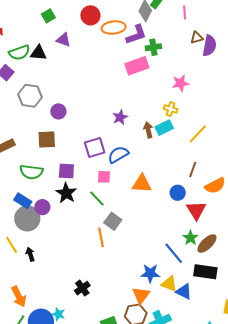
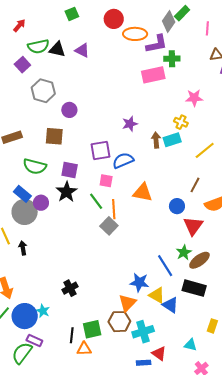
purple triangle: (63, 40) -> (82, 50), moved
orange line: (101, 237) -> (114, 209), moved

